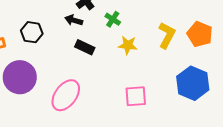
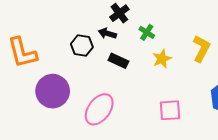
black hexagon: (32, 32) -> (82, 46), moved
yellow star: (128, 45) -> (162, 59), turned -30

